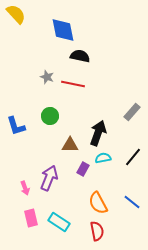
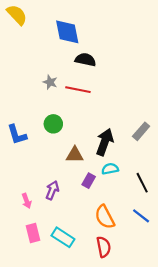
gray rectangle: (132, 112) -> (141, 131), moved
black line: (133, 157) -> (142, 183), moved, turned -66
purple arrow: (49, 178) -> (52, 190), size x0.7

